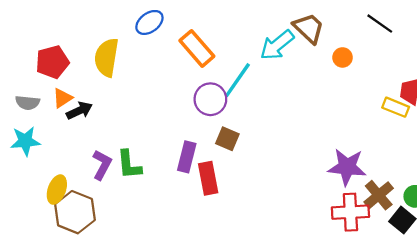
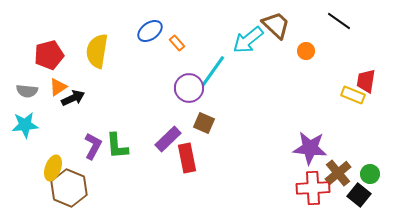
blue ellipse: (149, 22) -> (150, 31), moved
orange rectangle: (197, 48) -> (177, 43), size x0.5
purple rectangle: (187, 157) -> (168, 139), turned 32

